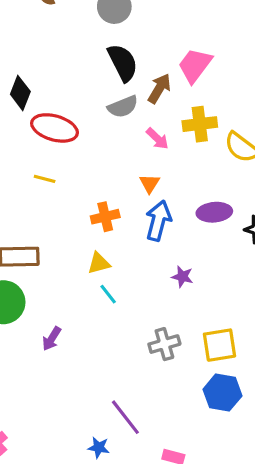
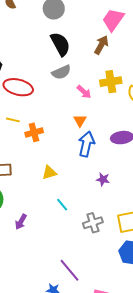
pink trapezoid: (195, 65) -> (113, 20), moved
brown arrow: (159, 88) -> (101, 45), moved
orange cross: (105, 217) -> (34, 132), moved
cyan line: (108, 294) -> (62, 205), moved

